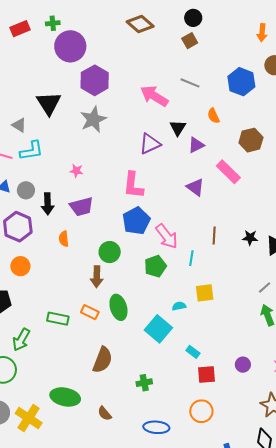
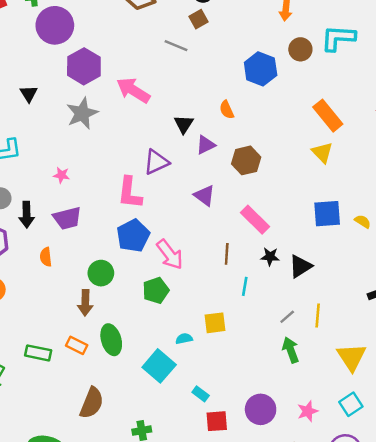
gray line: (190, 83) -> (176, 46), moved
pink arrow: (154, 96) -> (133, 90), moved
black triangle: (49, 103) -> (29, 94), size x0.6
brown hexagon: (251, 140) -> (246, 160), moved
purple triangle: (150, 144) -> (156, 162), moved
pink rectangle: (228, 172) -> (255, 220), moved
cyan line: (191, 258) -> (245, 286), moved
purple circle: (243, 365) -> (261, 409), size x1.6

